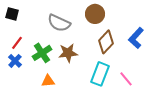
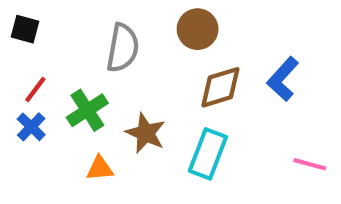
gray semicircle: (59, 23) -> (123, 48), turned -105
brown diamond: (106, 42) -> (220, 87), turned 30
brown star: (68, 53) -> (146, 133), moved, turned 30
pink line: (126, 79) -> (310, 164), moved, turned -35

